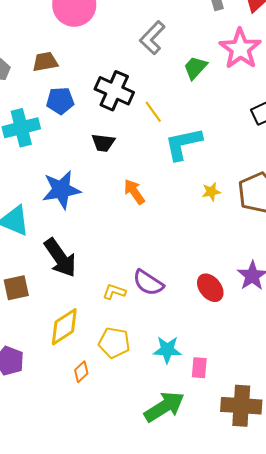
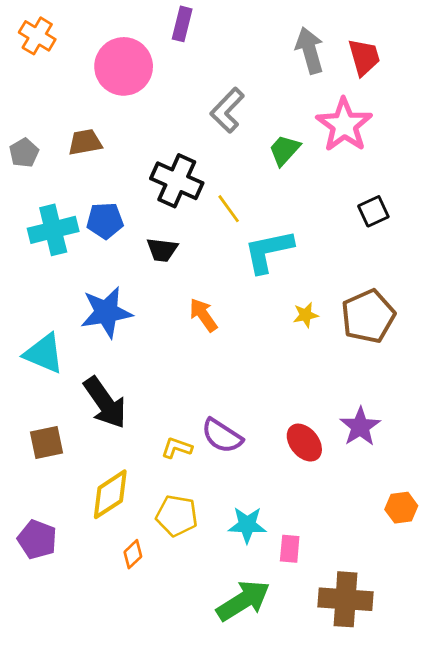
blue pentagon: (60, 101) -> (105, 221), moved

